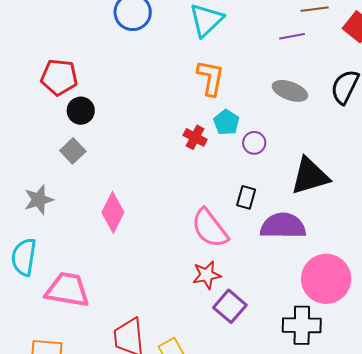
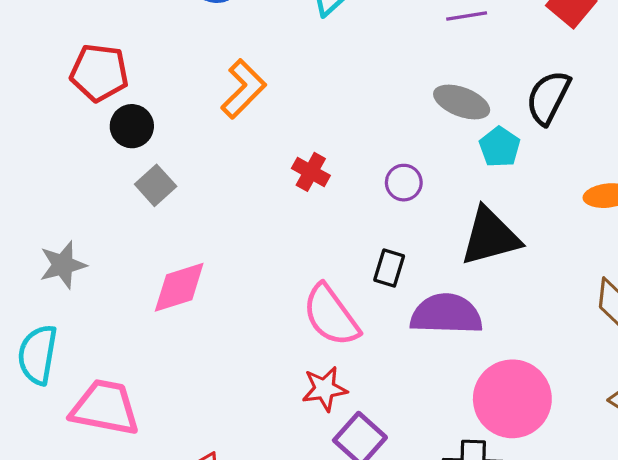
orange L-shape: (211, 78) -> (243, 89), moved, turned 33
cyan pentagon: (226, 122) -> (500, 147), moved
gray square: (73, 151) -> (156, 185), moved
pink diamond: (113, 212) -> (179, 287), turned 45

